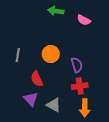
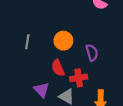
red semicircle: (37, 79) -> (58, 68), moved
red cross: (80, 86) -> (79, 78), moved

